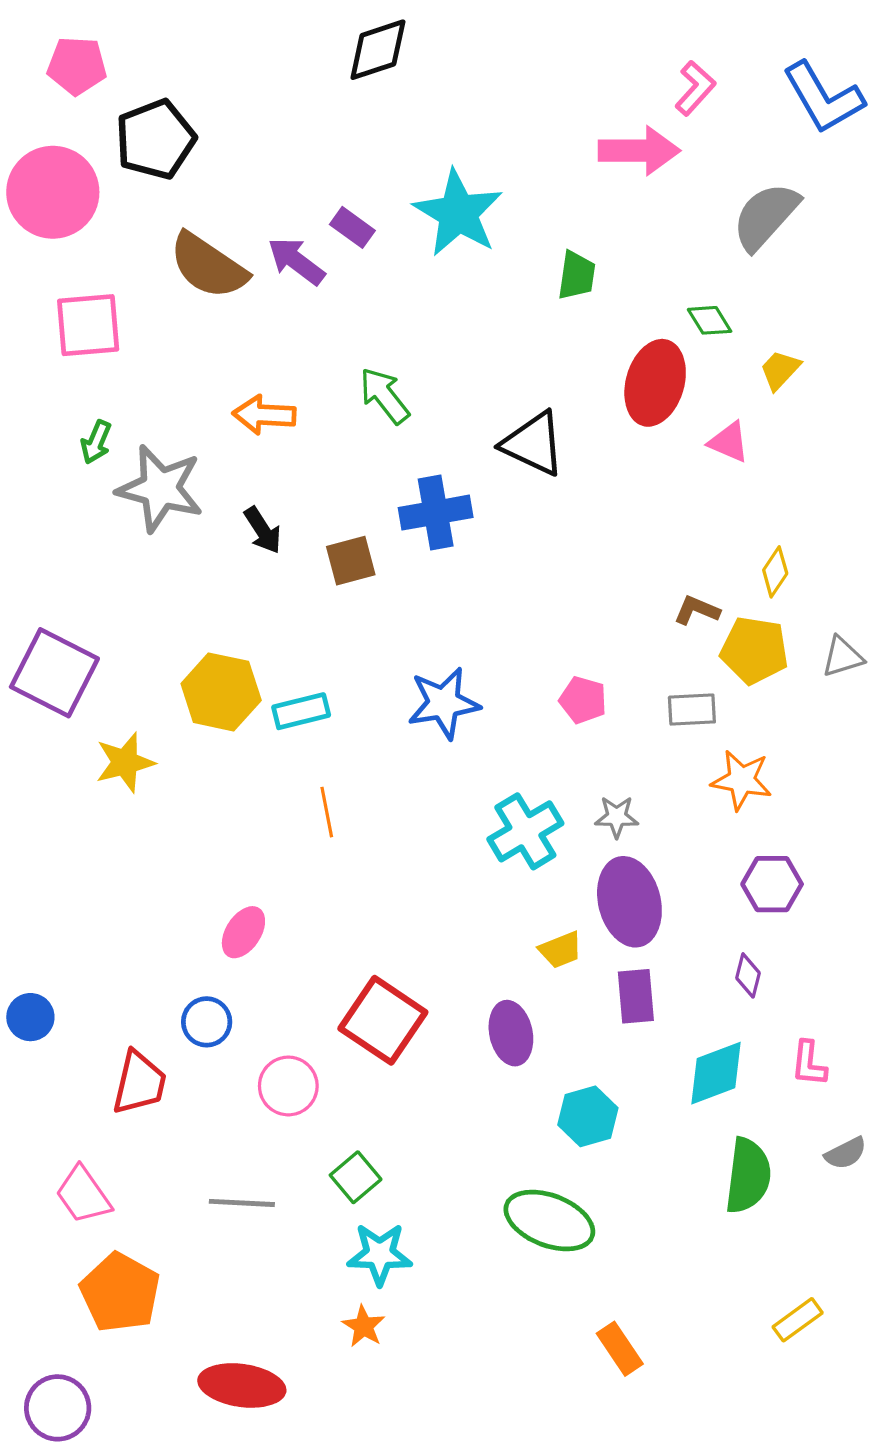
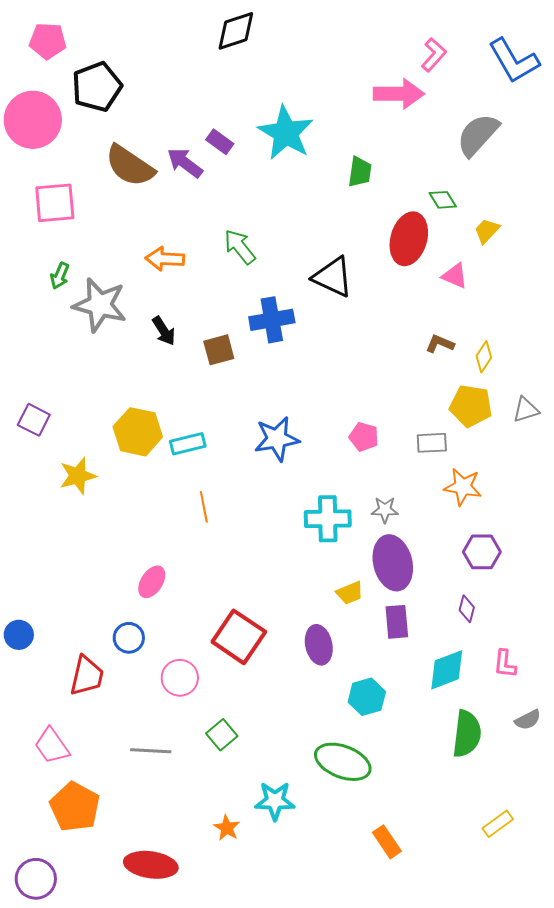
brown L-shape: (697, 610) -> (440, 344), moved
purple square: (54, 673) -> (34, 420), size x0.6
cyan cross: (525, 831) -> (328, 519), turned 30
cyan star: (380, 1254) -> (275, 801), moved

